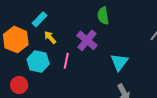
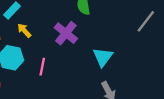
pink line: (66, 61) -> (42, 67), moved

